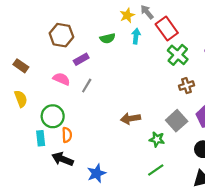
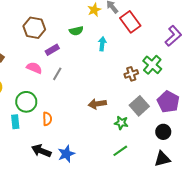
cyan arrow: (136, 36) -> (102, 44), moved
green cross: (178, 55) -> (152, 65), moved
brown cross: (186, 86) -> (131, 74), moved
orange semicircle: (67, 135) -> (47, 119), moved
black arrow: (63, 159) -> (41, 151), moved

